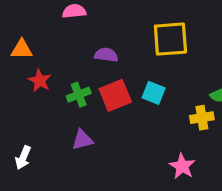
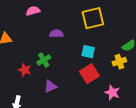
red star: (40, 81) -> (25, 70), moved
red square: (115, 95) -> (89, 74), moved

